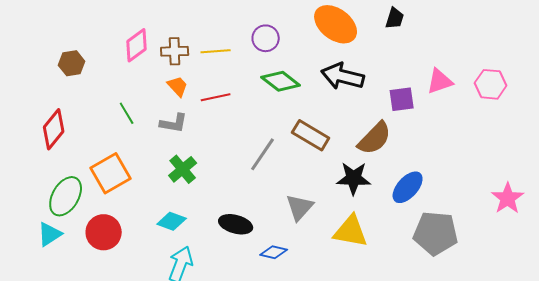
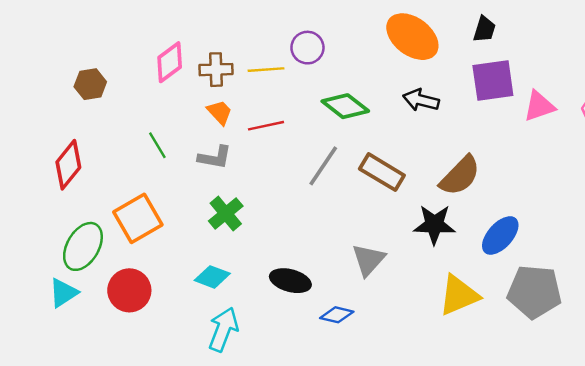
purple circle: (266, 38) -> (307, 48), moved
black arrow: (343, 76) -> (421, 100), size x0.7
purple square: (402, 99) -> (493, 81), moved, size x1.4
gray line: (263, 154) -> (323, 166), moved
yellow triangle: (351, 231) -> (459, 295), moved, turned -33

